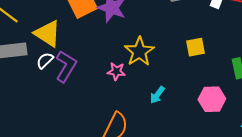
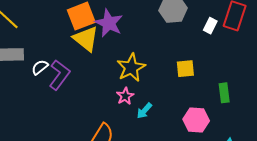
yellow triangle: (48, 34) -> (86, 39), moved
pink star: (116, 71) -> (125, 96), moved, turned 30

